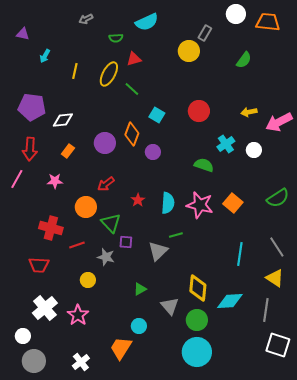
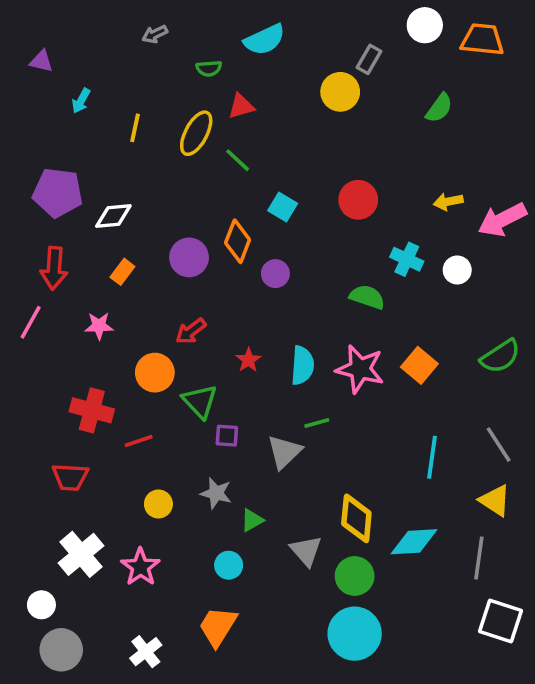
cyan cross: (226, 144) -> (407, 259), turned -30
gray star: (106, 257) -> (216, 493), moved
cyan circle: (139, 326) -> (229, 565), moved

